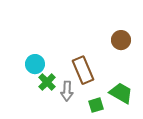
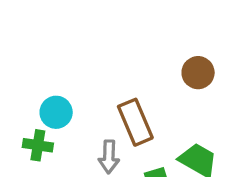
green cross: (47, 82) -> (38, 145), moved, turned -36

